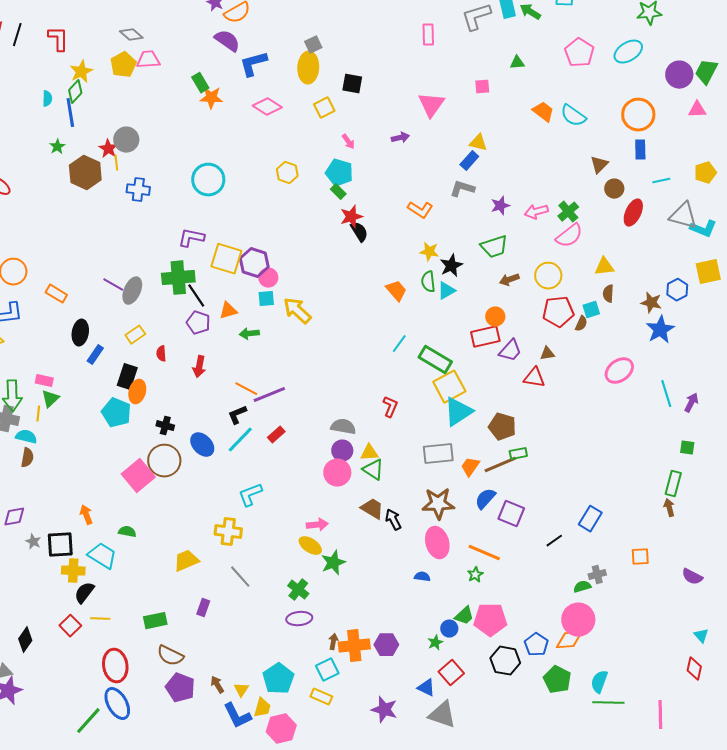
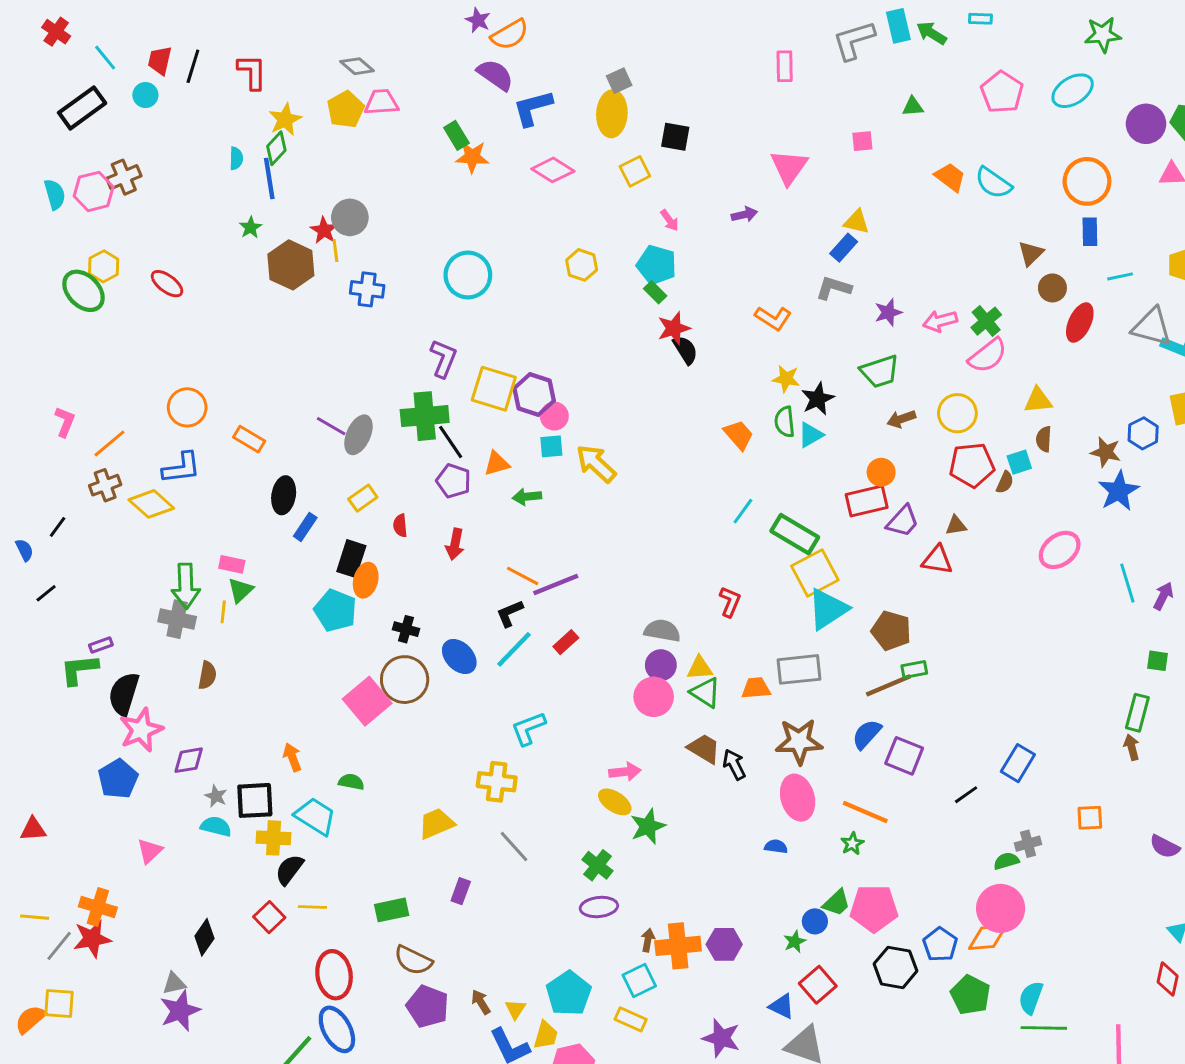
purple L-shape: (191, 238) -> (443, 358), turned 100
cyan semicircle: (26, 437) -> (216, 826), moved
orange trapezoid: (470, 467) -> (756, 688), moved, turned 50

